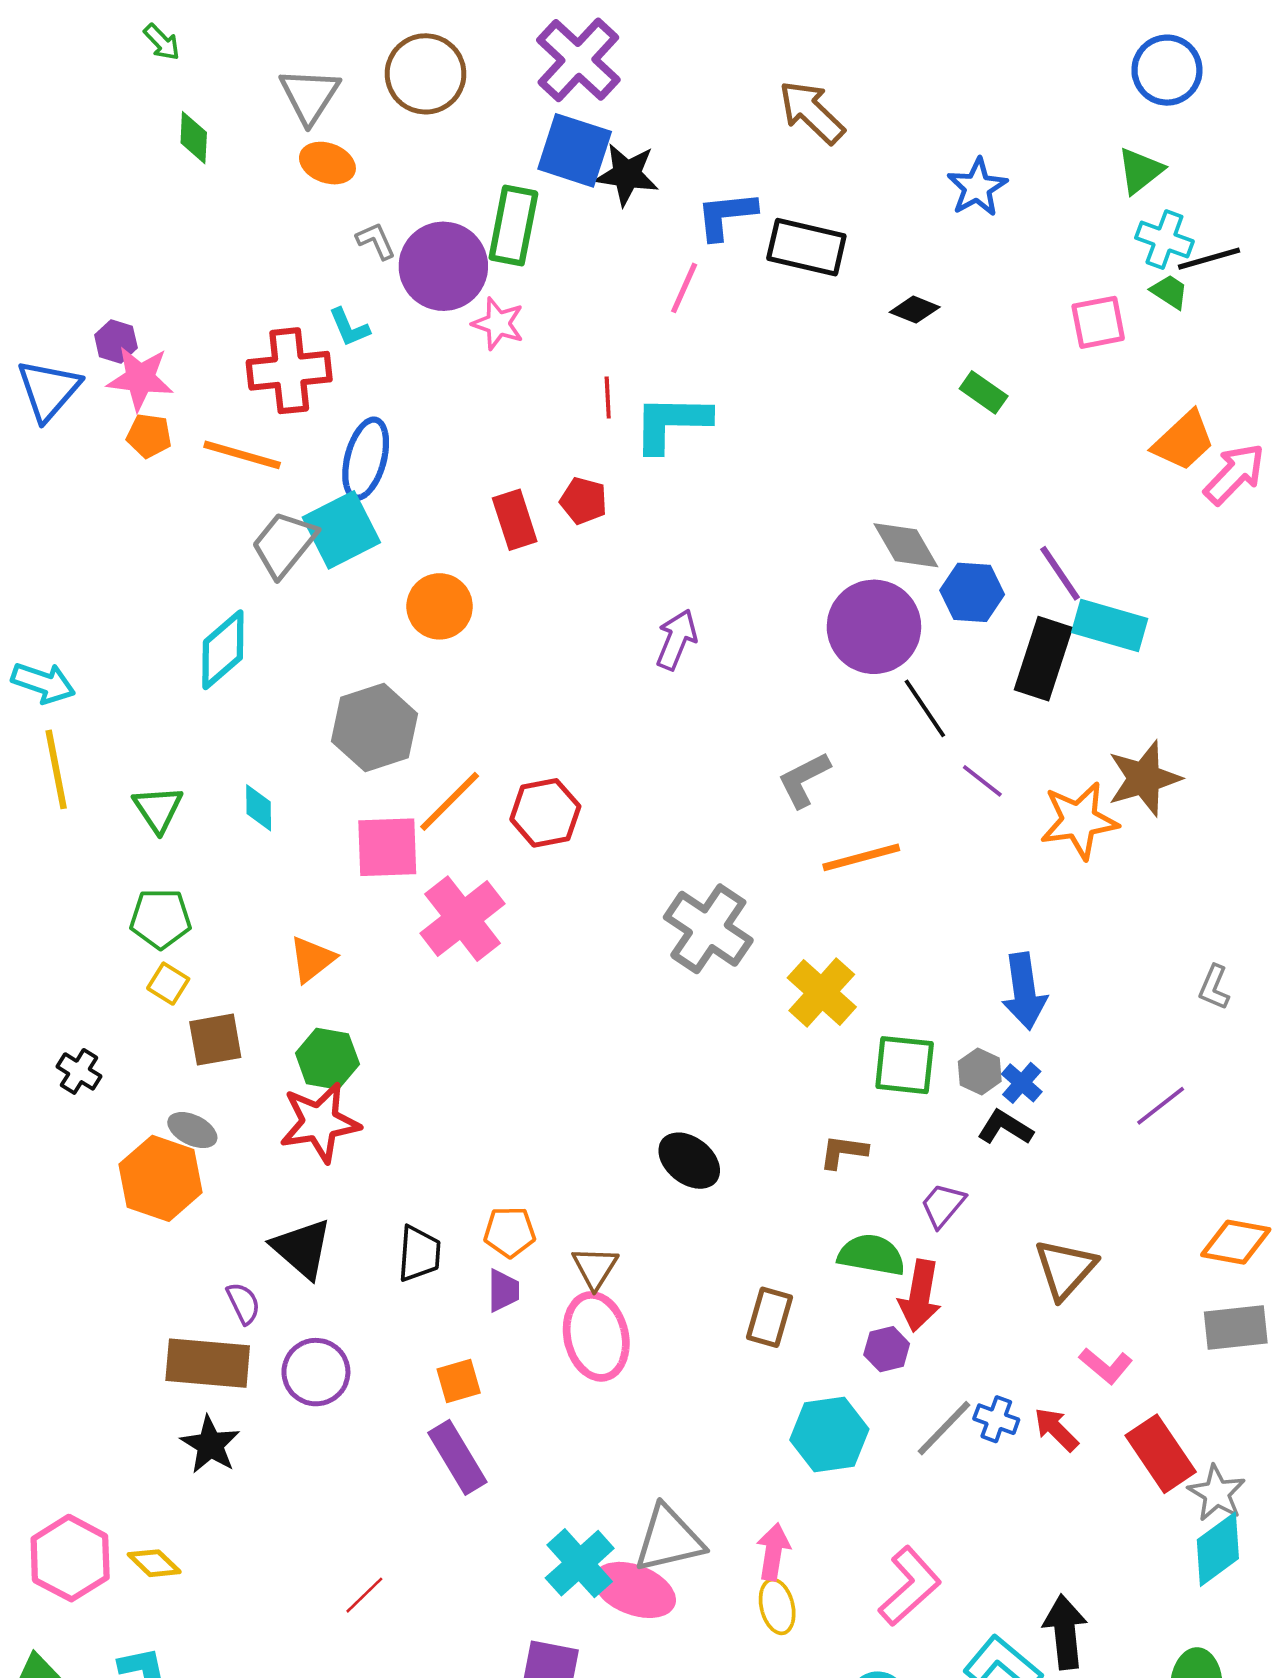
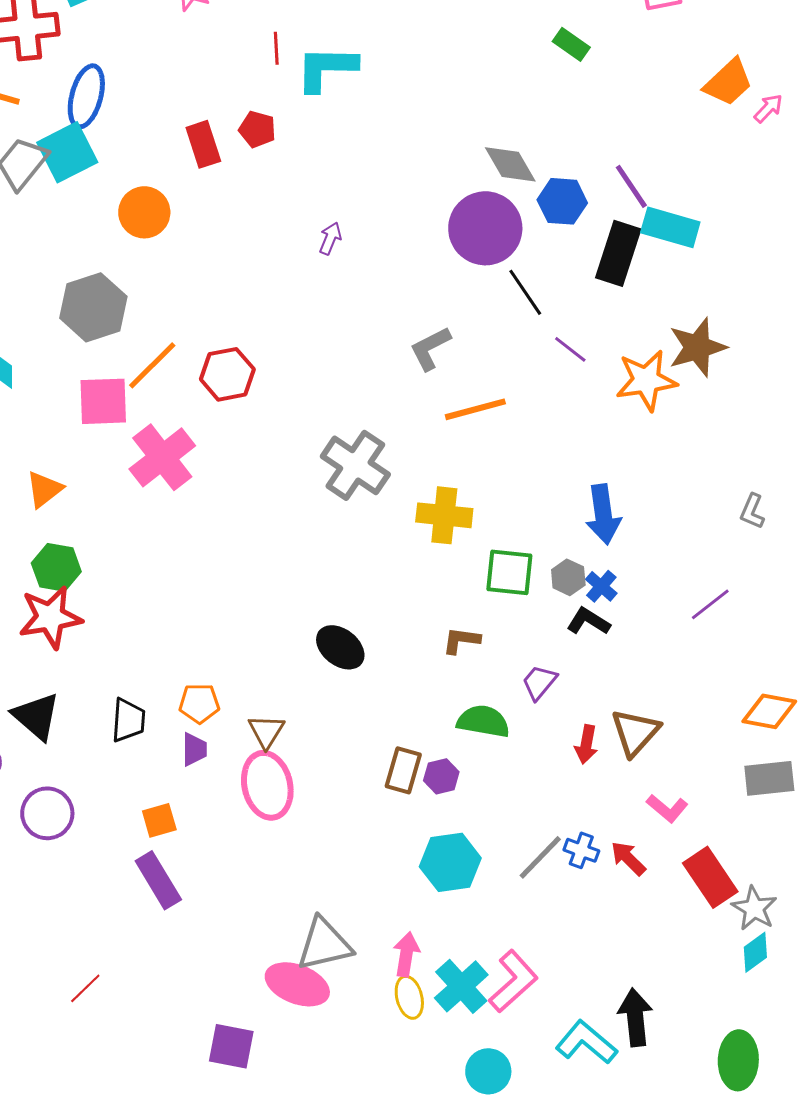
pink arrow: (1235, 474) -> (768, 108), size x0.6
purple arrow: (676, 640) -> (330, 238), size x0.7
yellow cross: (822, 992) -> (444, 515), turned -36
red arrow: (920, 1296) -> (586, 744), moved, size x0.7
purple hexagon: (887, 1349) -> (441, 776), moved
cyan diamond: (1218, 1549) -> (755, 952), size x0.7
cyan cross: (580, 1563) -> (461, 986), moved

